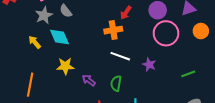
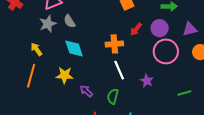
red arrow: (126, 13) -> (136, 29), moved
cyan diamond: (60, 37) -> (74, 48), moved
white line: (120, 56) -> (119, 70), turned 42
orange line: (30, 85) -> (31, 76), moved

